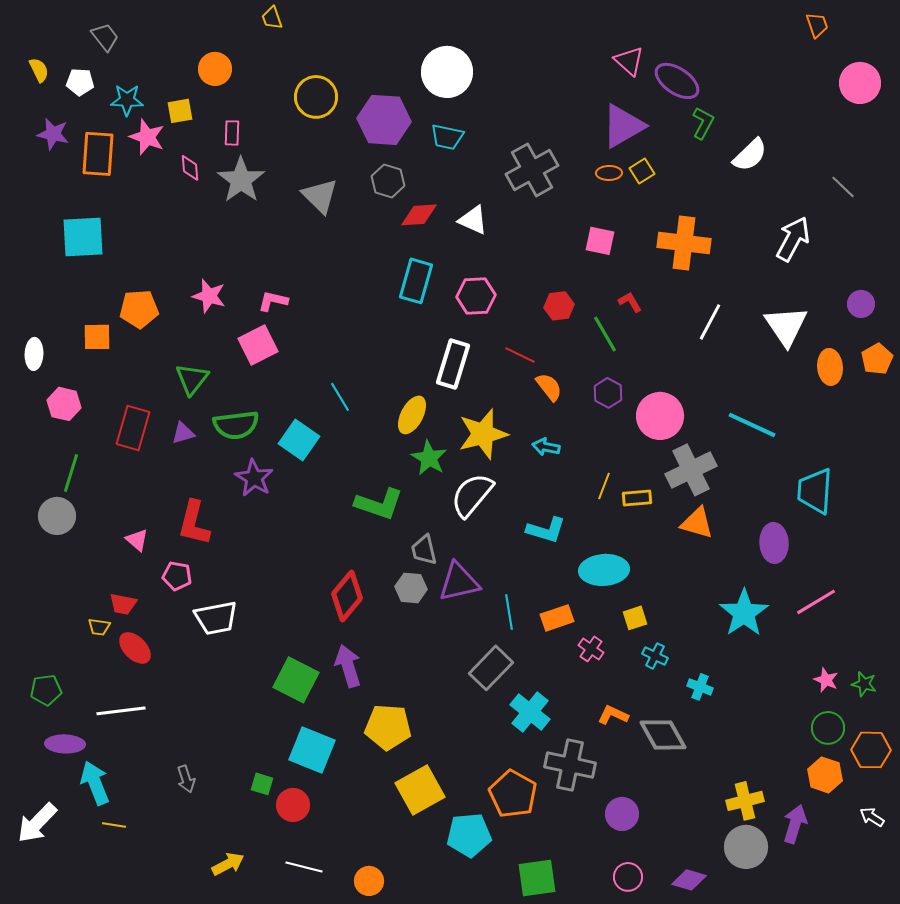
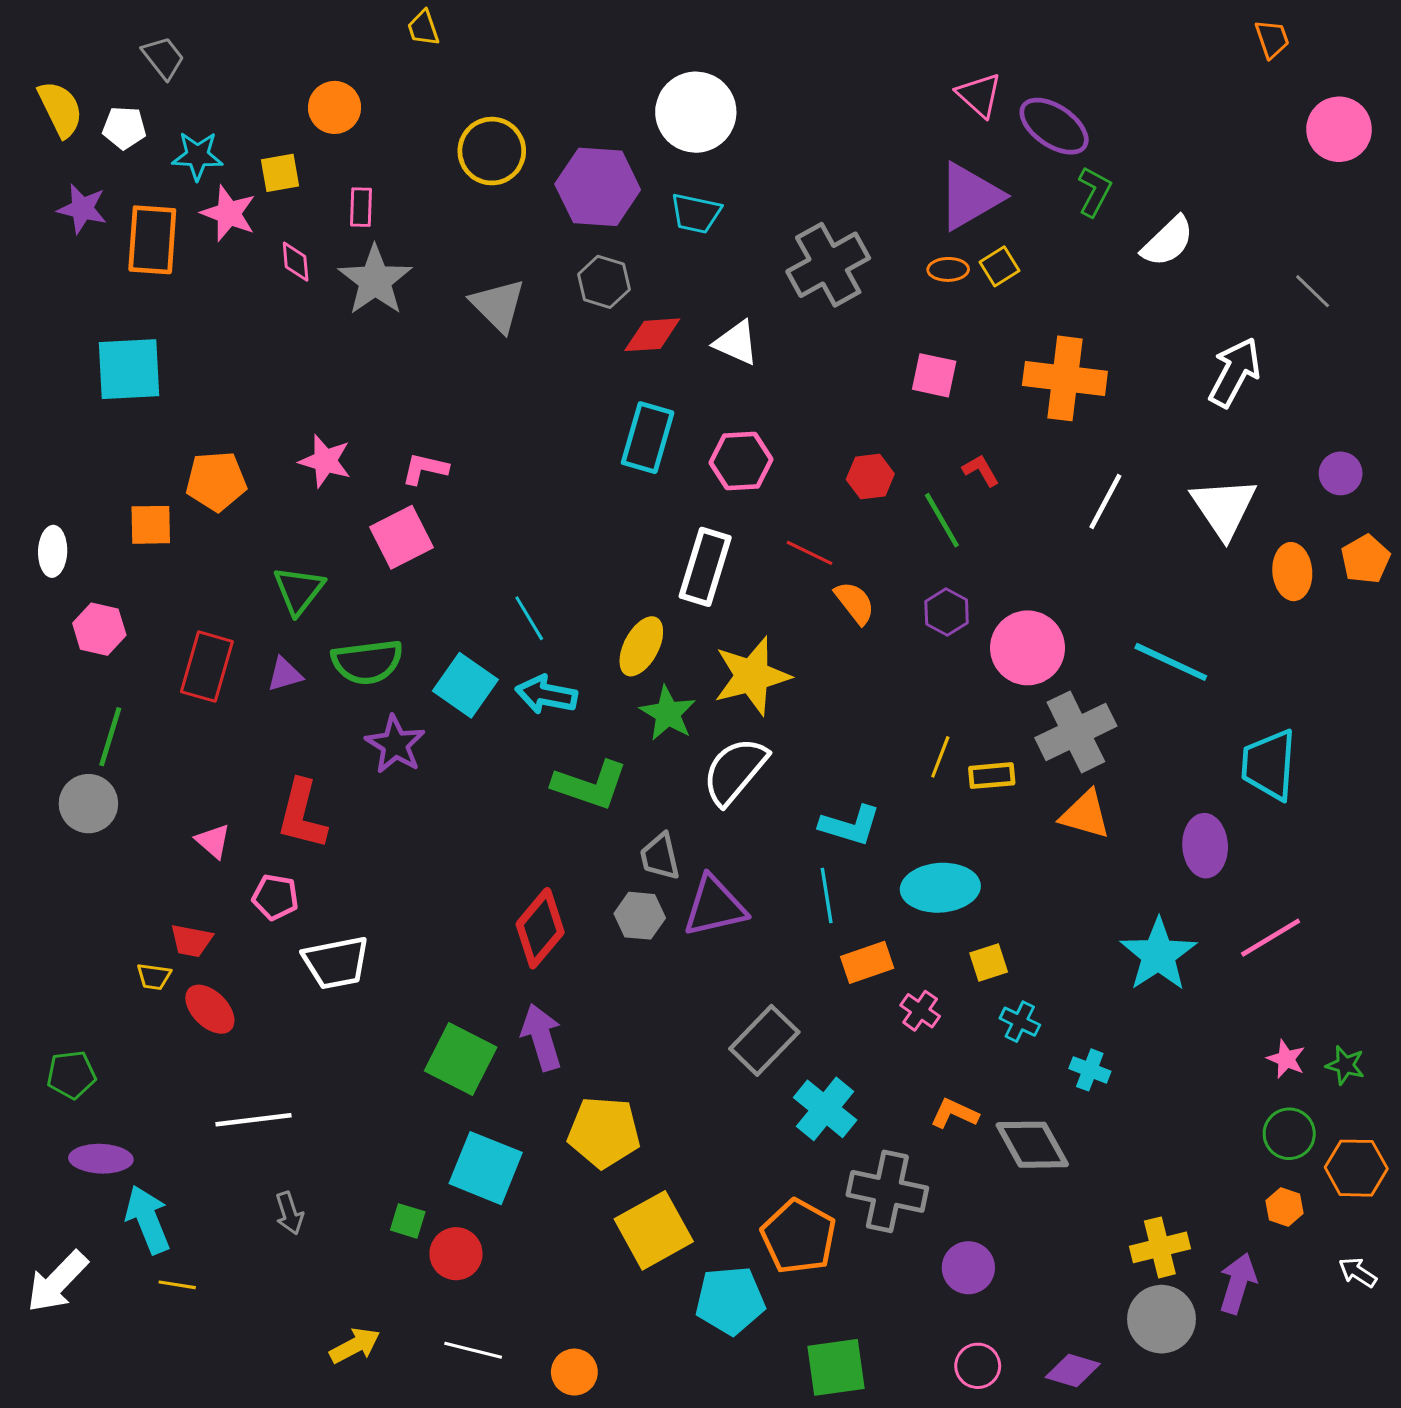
yellow semicircle: (39, 70) -> (60, 109), size x1.5
cyan arrow: (546, 447) -> (546, 695), moved, size x1.4
cyan line: (509, 612) -> (827, 895), moved
white line: (121, 711) -> (254, 1120), moved
orange hexagon: (825, 775) -> (1285, 1207), size x0.7

